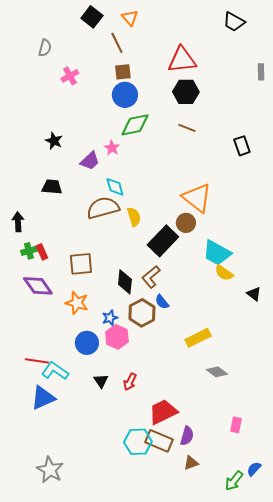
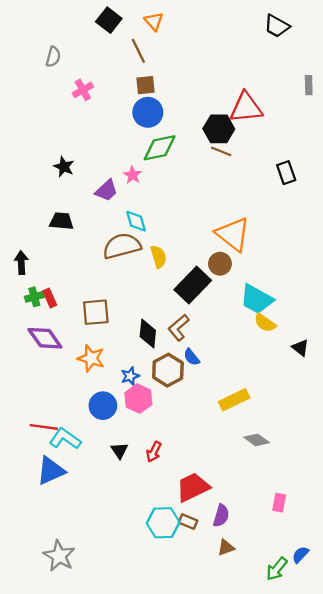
red triangle: (182, 60) -> (246, 108), moved
black hexagon: (186, 92) -> (219, 129), moved
brown rectangle: (159, 441) -> (188, 522), size x0.6

